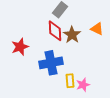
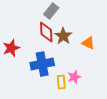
orange triangle: (97, 29) -> (88, 43), moved
pink star: (83, 85) -> (74, 77), moved

